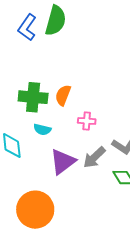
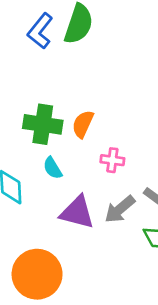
cyan semicircle: (42, 129) -> (53, 168), turned 42
purple triangle: (63, 162) -> (77, 212), turned 48

